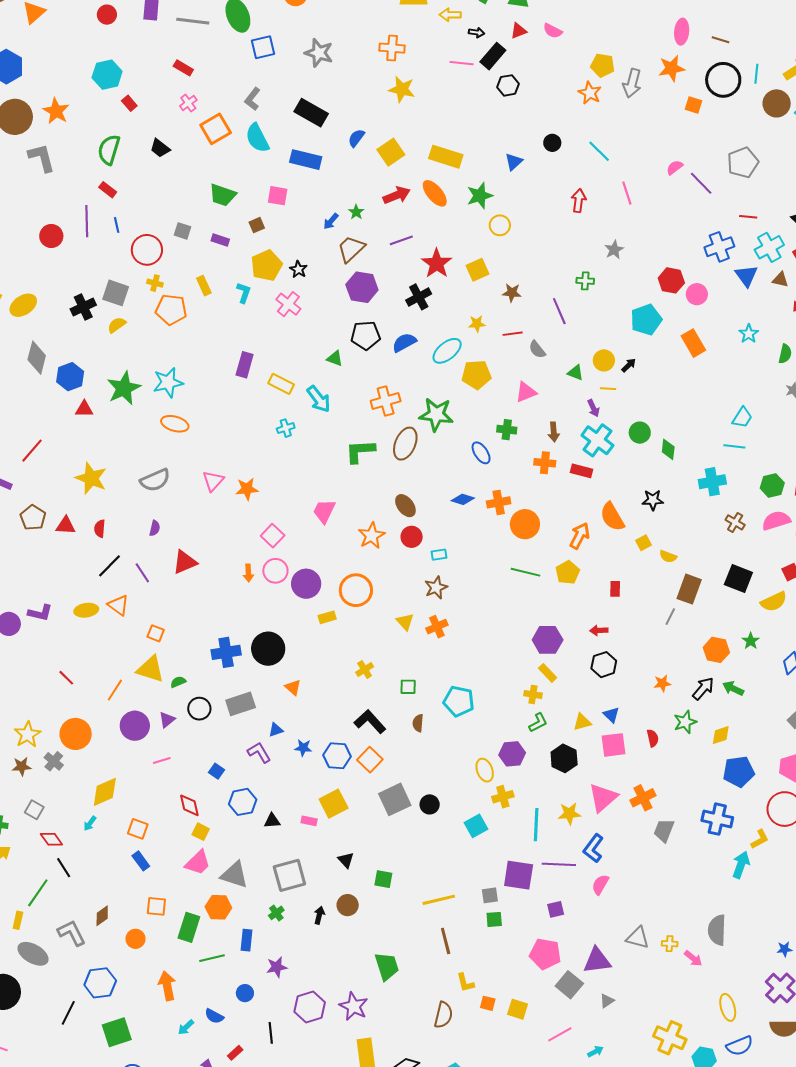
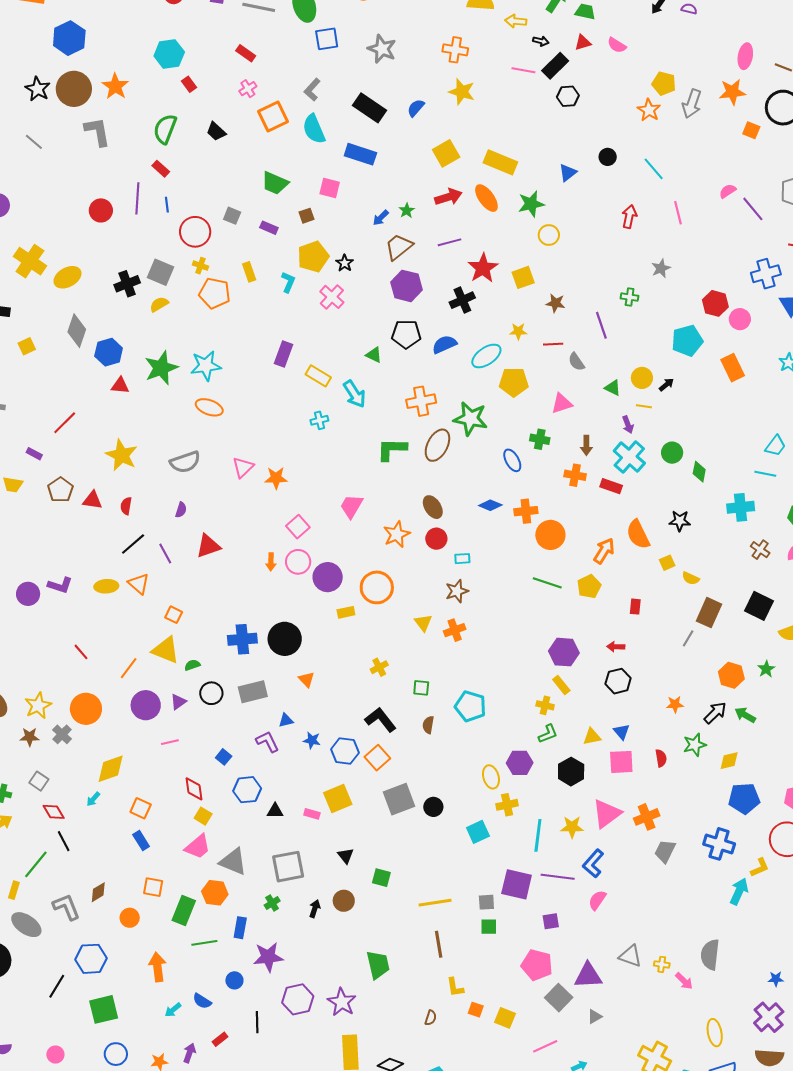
blue semicircle: (356, 138) -> (416, 108), moved
purple star: (277, 967) -> (268, 957), size x1.4
brown semicircle: (443, 1015) -> (431, 1018), size x0.6

